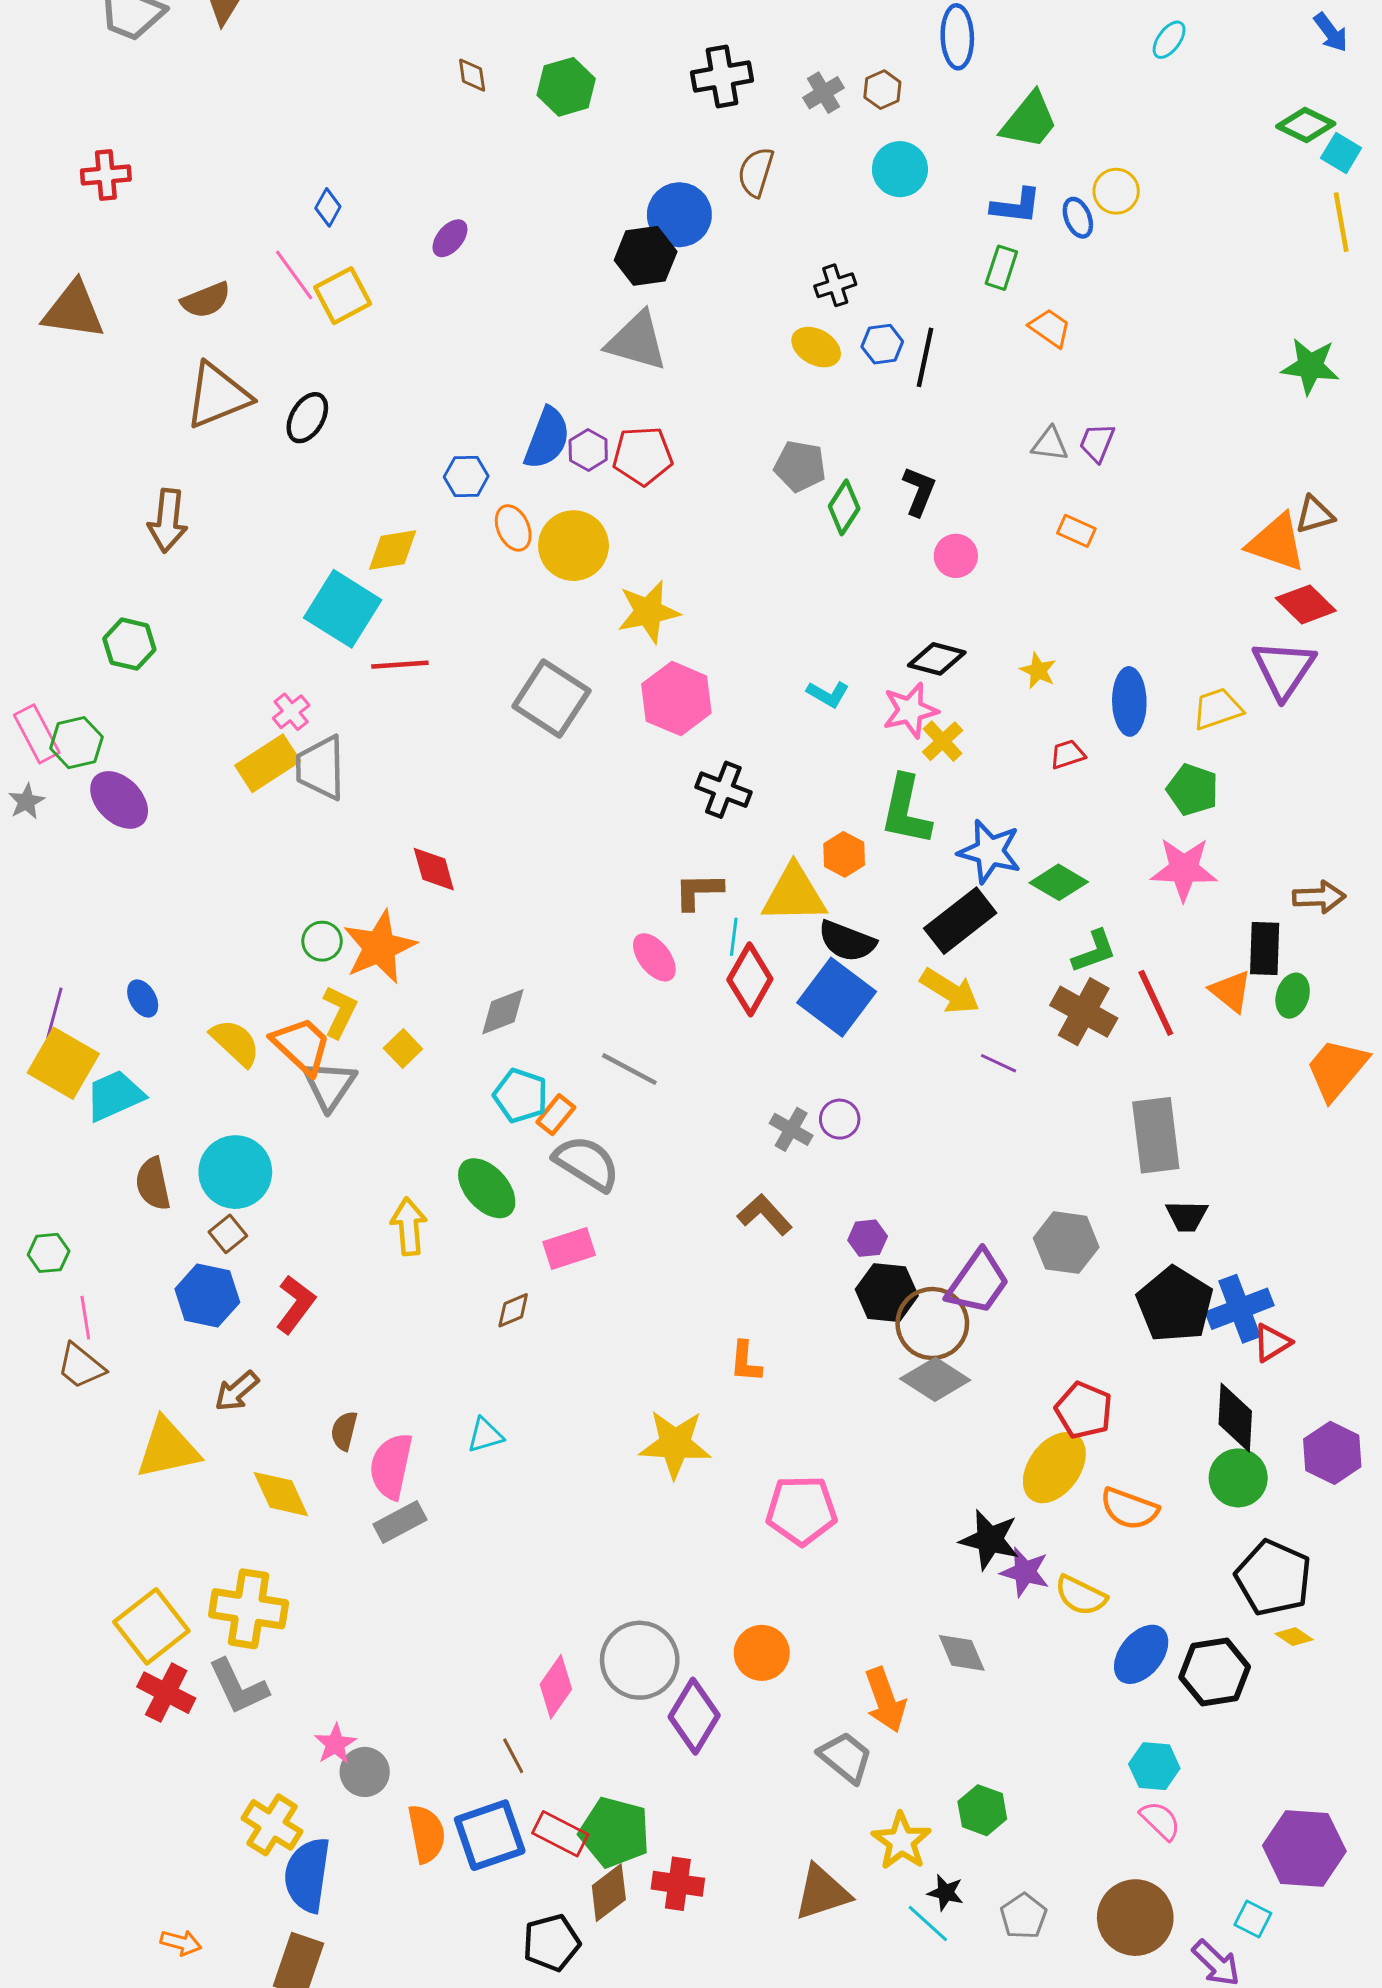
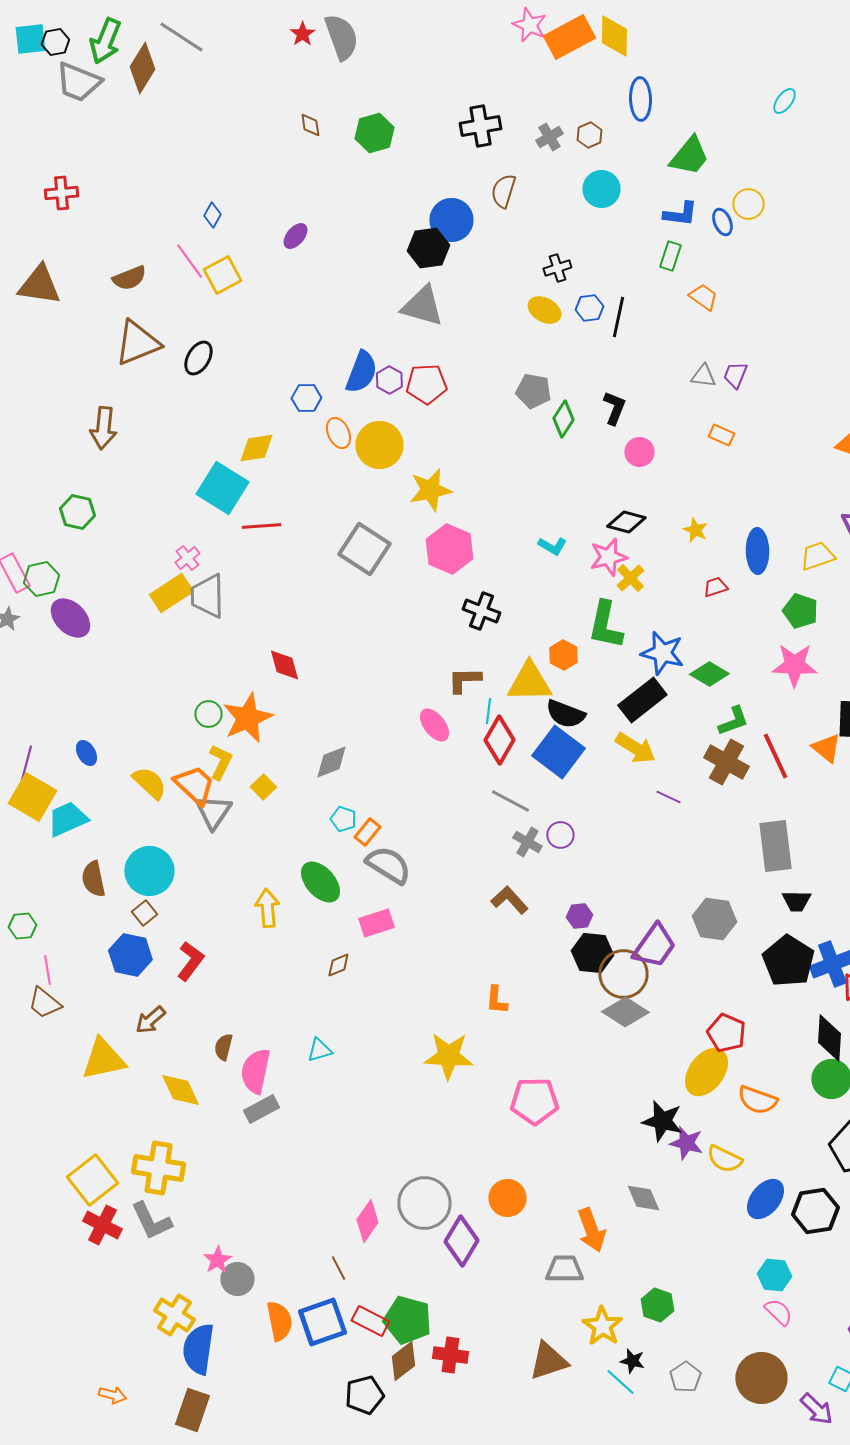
gray line: (629, 1069) -> (510, 801), moved
cyan pentagon: (521, 1096) -> (343, 819), size x0.7
gray trapezoid: (846, 1757) -> (564, 1269), turned -39

